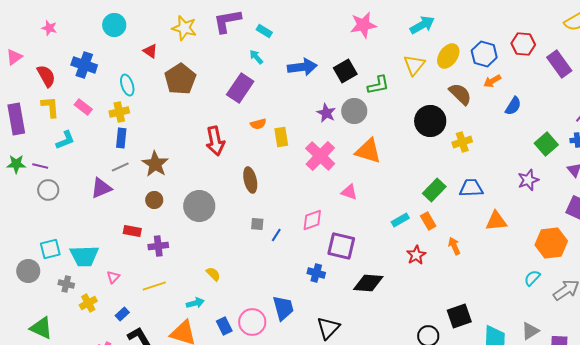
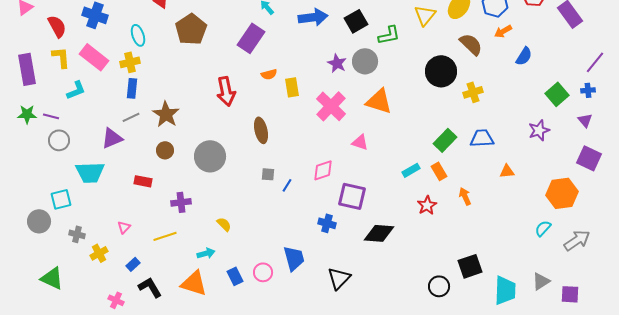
pink rectangle: (83, 107) -> (94, 57), size x1.6
orange triangle: (496, 221) -> (507, 171), size x0.7
purple cross: (158, 246) -> (181, 202), moved
cyan trapezoid: (84, 256) -> (90, 172), moved
pink circle: (252, 322) -> (263, 272), size x0.7

